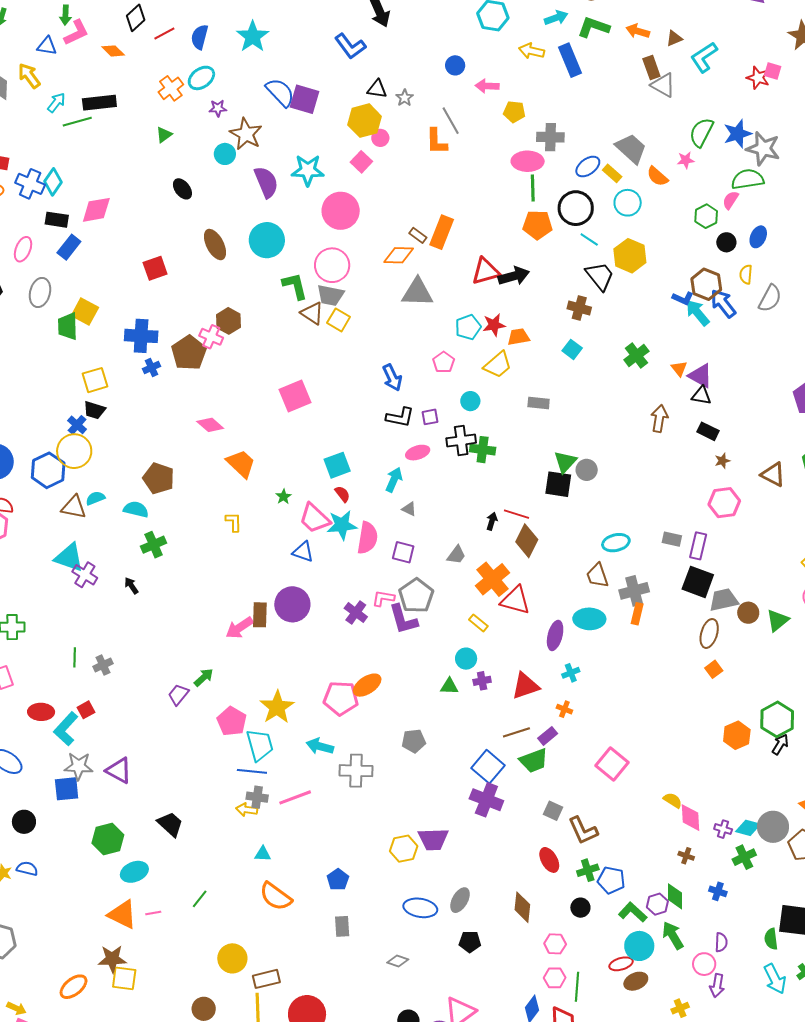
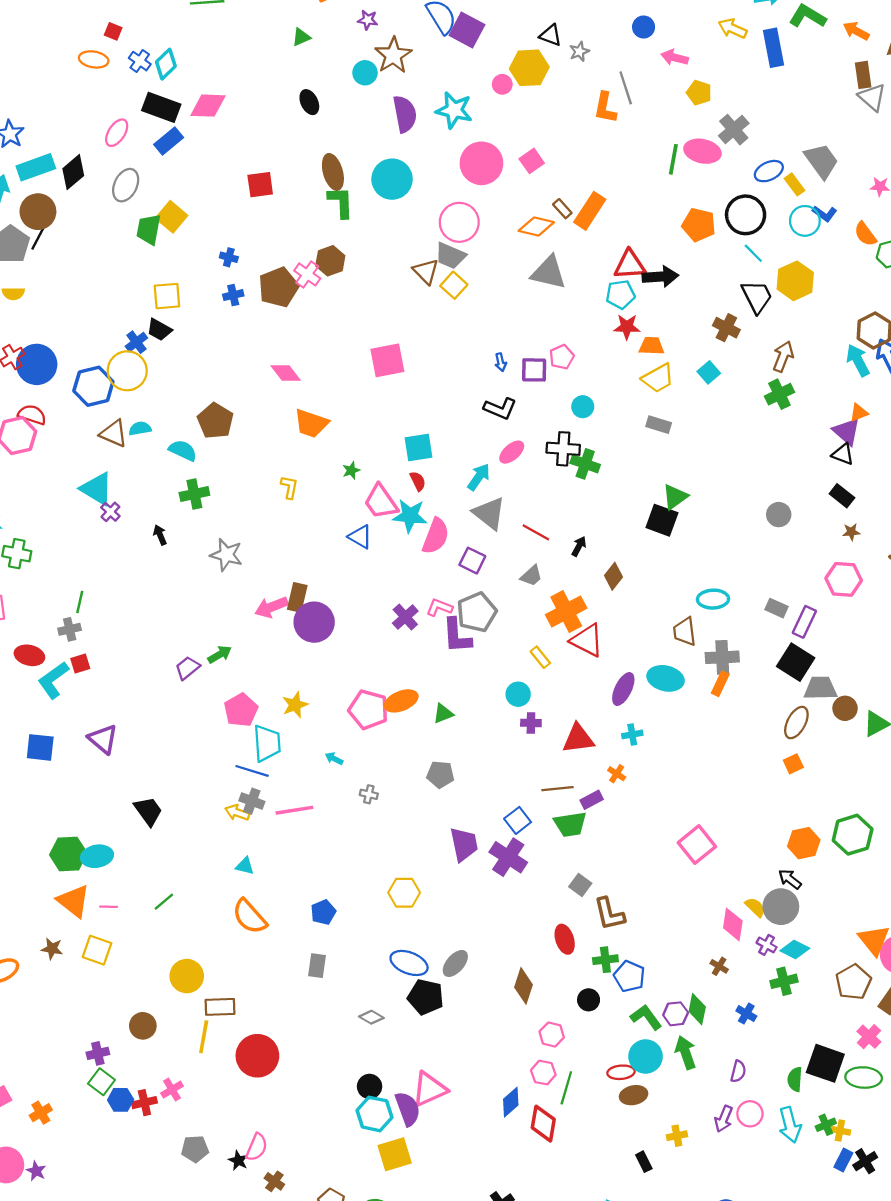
gray cross: (550, 137) -> (734, 130), turned 36
pink circle: (380, 138) -> (502, 84), moved
pink square: (361, 162) -> (532, 161), moved
orange semicircle: (657, 176) -> (865, 234), moved
blue cross: (30, 184) -> (140, 61), size x0.7
green line: (533, 188) -> (673, 159), moved
black rectangle: (57, 220) -> (161, 107), size x1.4
green L-shape: (295, 286) -> (341, 202), moved
blue L-shape: (683, 298) -> (825, 214), moved
cyan pentagon: (468, 327) -> (620, 294), moved
blue cross: (141, 336) -> (229, 257), size x0.5
yellow trapezoid: (498, 365) -> (658, 378), moved
orange triangle: (679, 369) -> (859, 413), moved, turned 36
blue arrow: (392, 378) -> (501, 362), size x0.6
purple square: (430, 417) -> (534, 370), moved, size x1.4
brown arrow: (659, 419) -> (783, 356), moved
pink ellipse: (418, 453) -> (512, 452), turned -35
orange trapezoid: (241, 464) -> (311, 423), turned 144
gray circle: (587, 470) -> (779, 515), moved
gray triangle: (409, 509) -> (489, 513), size x2.0
red line: (517, 514) -> (536, 532), moved
brown diamond: (527, 541) -> (614, 576), size x0.7
purple cross: (85, 575) -> (110, 512), size x0.7
purple circle: (292, 604) -> (314, 622), moved
gray cross: (103, 665) -> (70, 629), moved
green triangle: (449, 686) -> (443, 713), moved, turned -36
yellow star: (277, 707) -> (295, 705), size x0.7
black arrow: (780, 744) -> (790, 879), moved, turned -95
cyan arrow: (320, 746) -> (334, 759), size x0.6
pink square: (612, 764) -> (697, 845), moved
gray star: (79, 766) -> (226, 555), moved
blue square: (488, 767) -> (518, 820), size x0.7
gray cross: (356, 771) -> (369, 794), size x0.5
yellow semicircle: (673, 800) -> (755, 907), moved
gray circle: (773, 827) -> (781, 907), moved
green hexagon: (108, 839) -> (68, 854), moved
purple trapezoid: (433, 839) -> (464, 844), moved, turned -112
black pentagon: (470, 942) -> (426, 997), moved, size x1.4
brown star: (112, 959) -> (52, 949), size x0.7
pink circle: (704, 964) -> (750, 1114), moved
yellow square: (124, 978) -> (97, 950), moved

